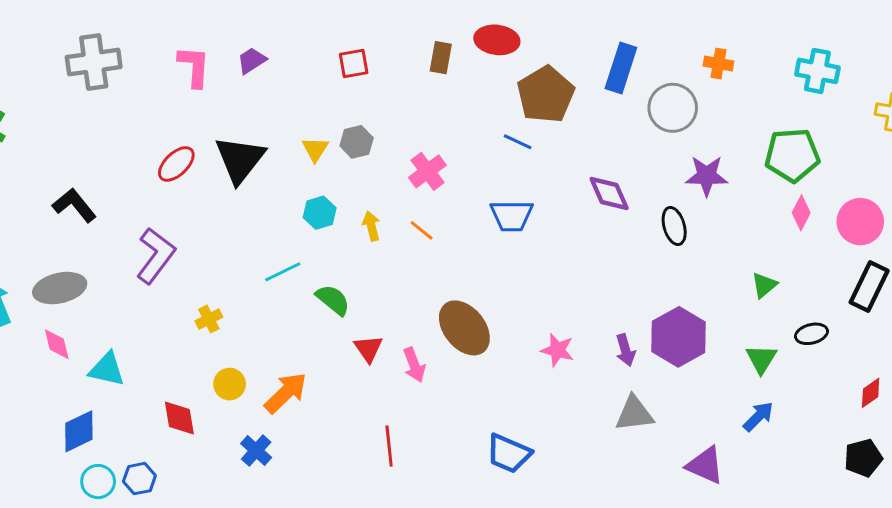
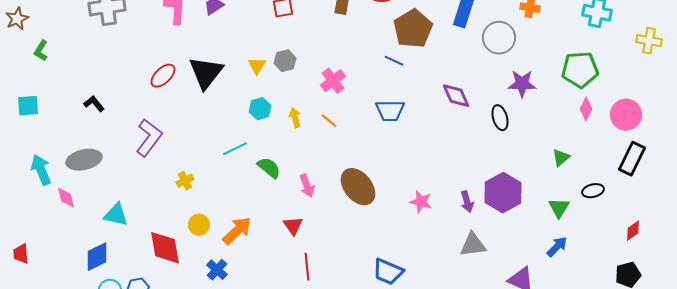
black L-shape: (74, 205) -> (94, 104), size x0.7
pink diamond: (57, 344) -> (66, 198), moved
red triangle: (368, 349) -> (293, 226), moved
pink arrow: (414, 365) -> (307, 186), moved
red diamond: (179, 418) -> (165, 248), size x1.4

